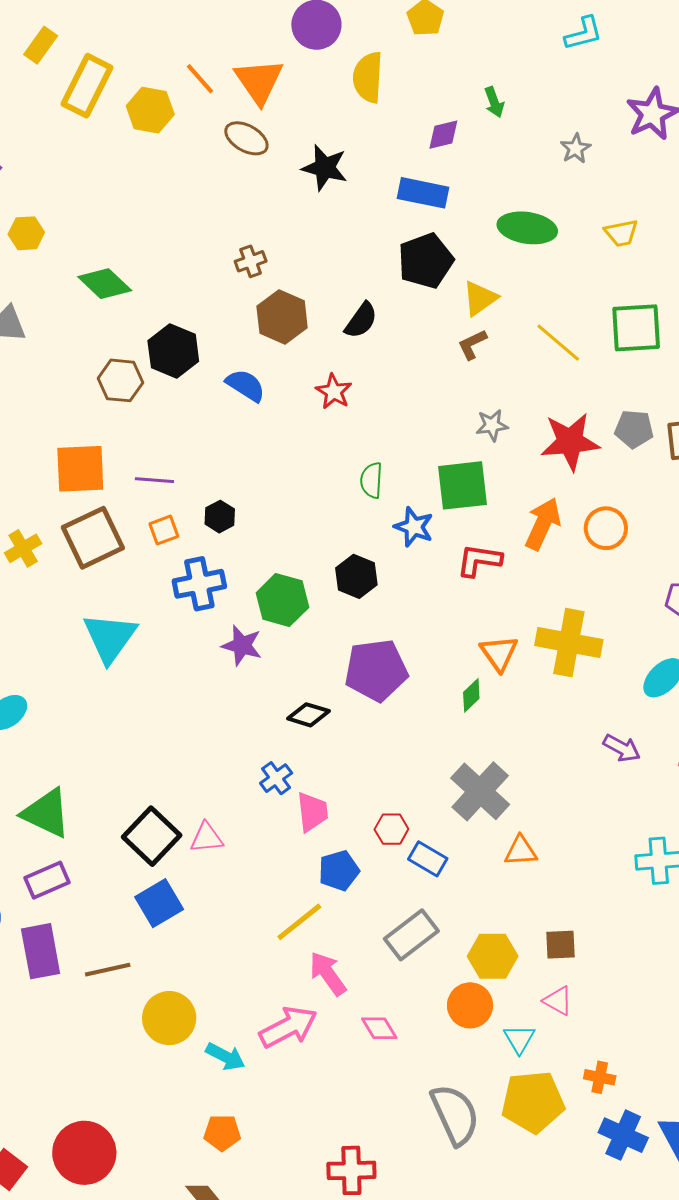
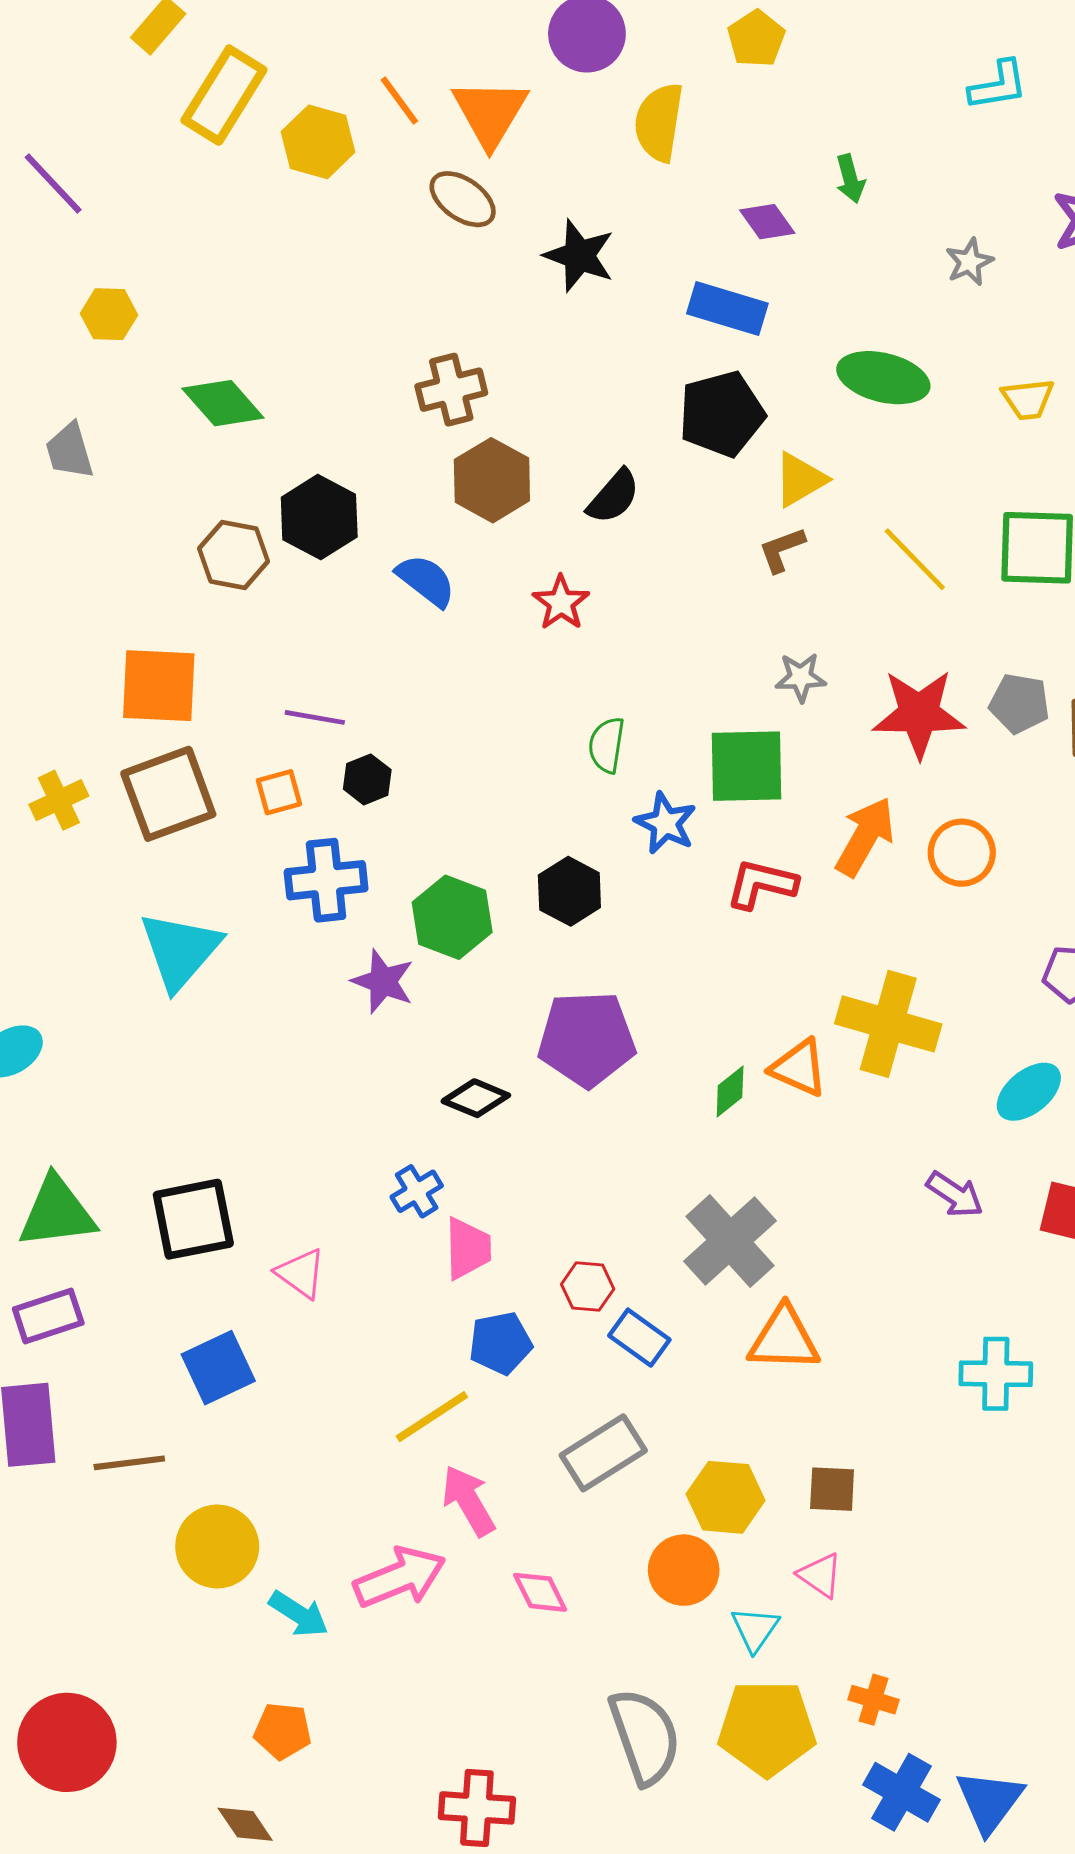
purple diamond: (443, 135) -> (767, 222), turned 63
brown cross: (251, 261) -> (451, 390), size x1.4
purple line: (154, 480) -> (315, 717), moved
orange triangle: (499, 653) -> (799, 1068), moved, turned -36
green triangle: (46, 813) -> (57, 1212), turned -38
black square: (152, 836) -> (193, 1219), moved, turned 30
pink triangle: (207, 838) -> (301, 1273), turned 36
orange triangle: (521, 851) -> (784, 1339), size x1.4

